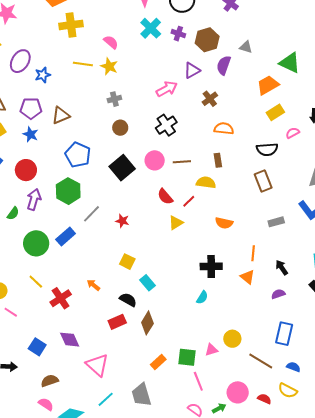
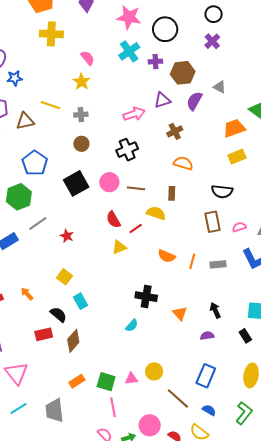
purple cross: (178, 34) -> (155, 62), turned -32
yellow line: (83, 64) -> (51, 105), moved
pink semicircle: (293, 133) -> (239, 227), moved
orange line: (253, 253) -> (192, 261), moved

